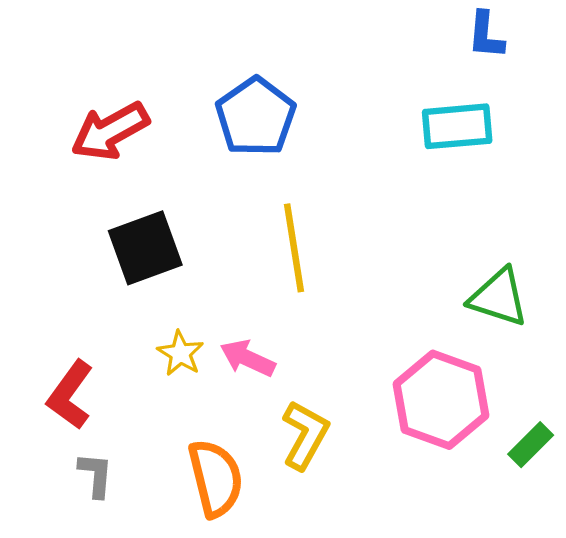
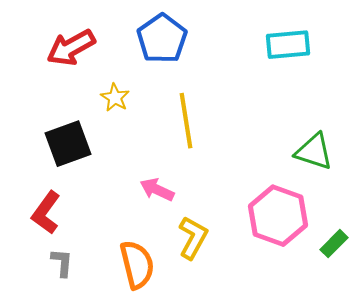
black square: (145, 248) -> (68, 144), moved
yellow star: (180, 353) -> (115, 98), moved

